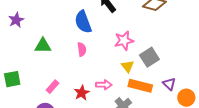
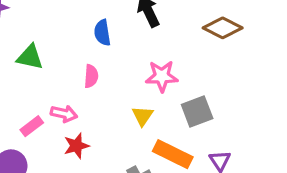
blue semicircle: (83, 22) -> (102, 33), size x0.7
yellow triangle: (128, 66) -> (143, 116), moved
pink arrow: (104, 85) -> (64, 114), moved

